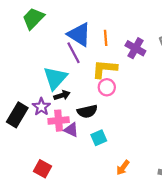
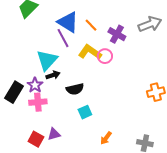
orange line: (106, 38) -> (91, 25), turned -40
yellow L-shape: (104, 69) -> (90, 52), turned 30
pink circle: (107, 87) -> (105, 56), moved
pink cross: (59, 121) -> (38, 102), moved
purple triangle: (71, 130) -> (54, 134), moved, turned -40

